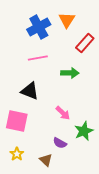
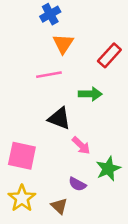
orange triangle: (67, 20) -> (63, 44), moved
blue cross: (39, 27) -> (50, 14), moved, size x0.7
black triangle: (30, 91) -> (59, 118), moved
yellow star: (17, 154) -> (22, 198), size x1.5

